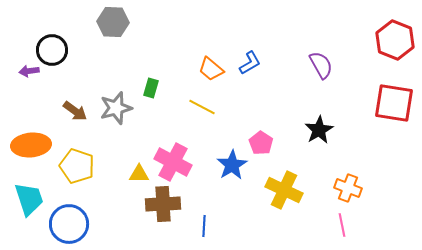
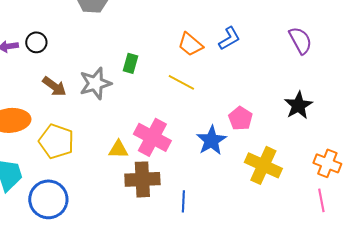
black circle: (52, 50) -> (36, 42), moved, size x0.7

